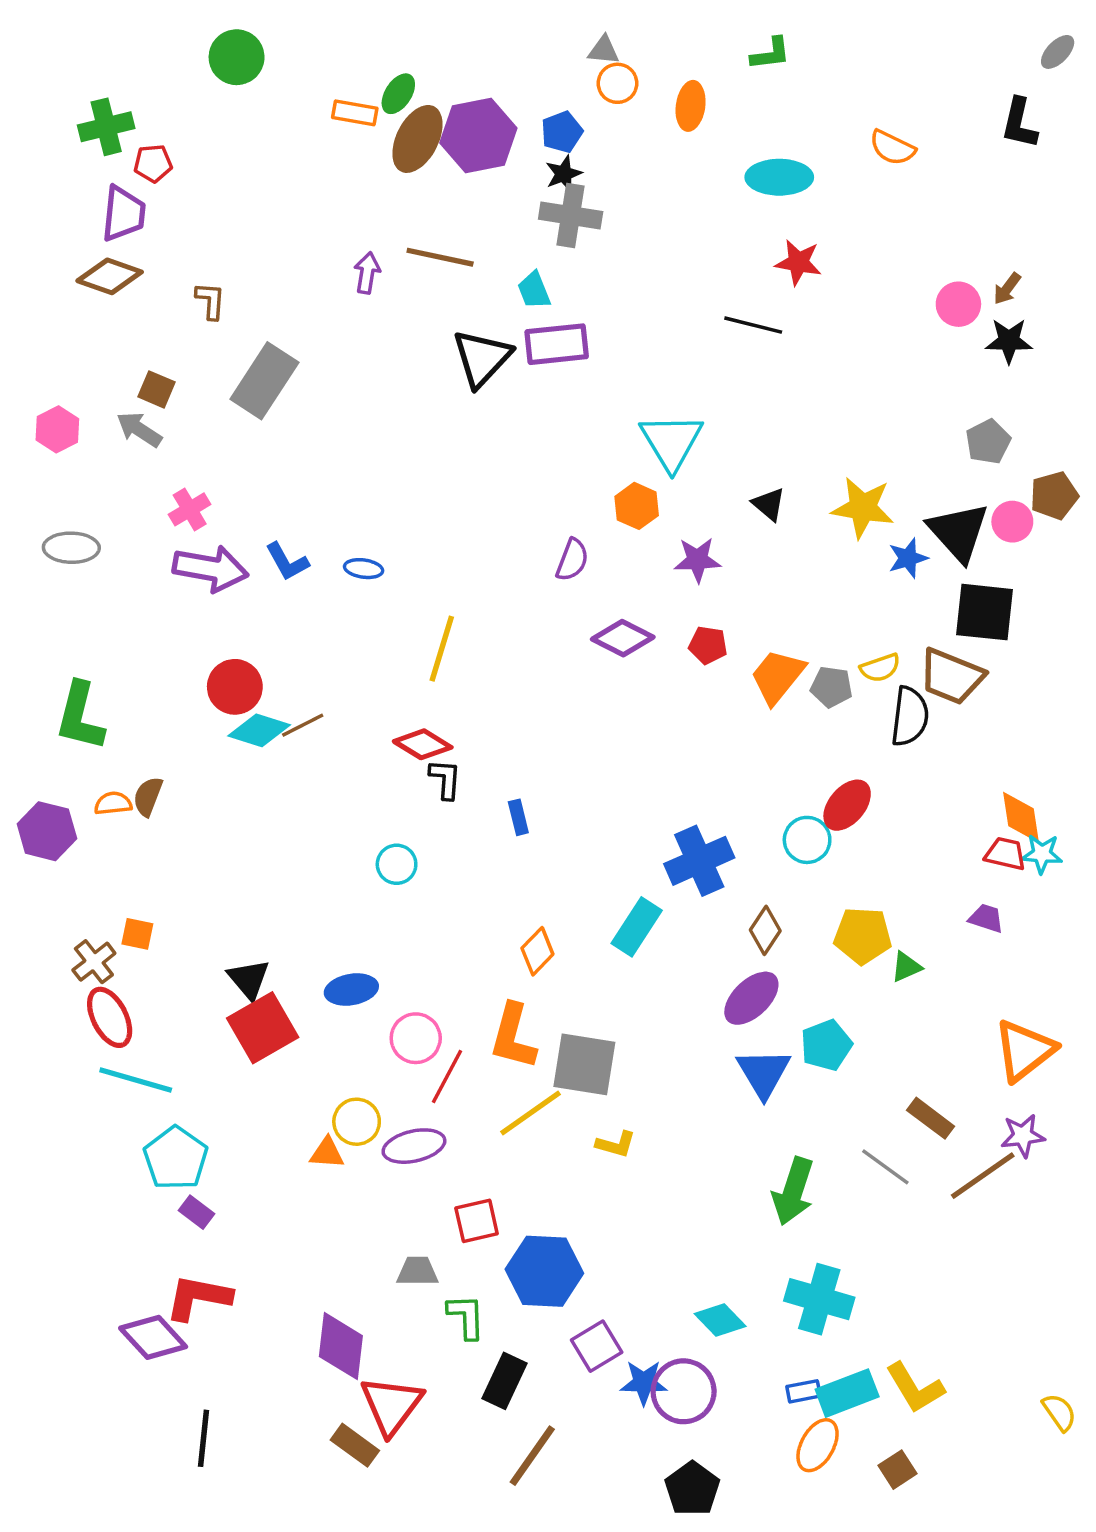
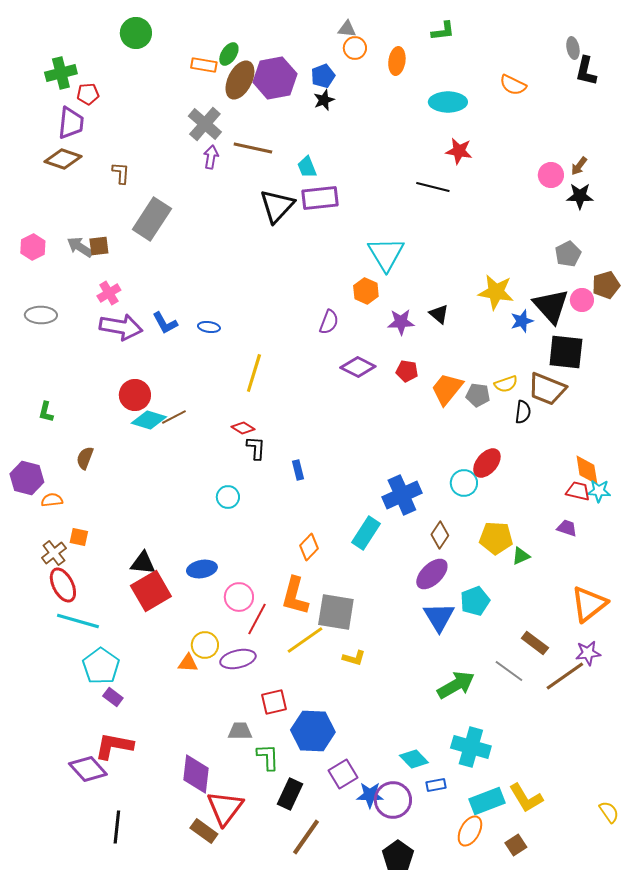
gray ellipse: (1058, 52) -> (573, 48), moved, turned -55
gray cross: (571, 215) -> (205, 124), moved, turned 32
brown square: (157, 389) -> (99, 246), moved, turned -30
black triangle: (769, 504) -> (439, 314), moved
green L-shape: (80, 716) -> (46, 412), size x0.5
black semicircle: (910, 716) -> (523, 412), size x0.7
red diamond: (423, 744) -> (243, 428), size x0.7
orange semicircle: (113, 803) -> (52, 500), moved
black triangle: (249, 979) -> (143, 563), turned -44
green arrow: (793, 1191) -> (456, 685), turned -138
blue rectangle: (804, 1391) -> (436, 785), moved

